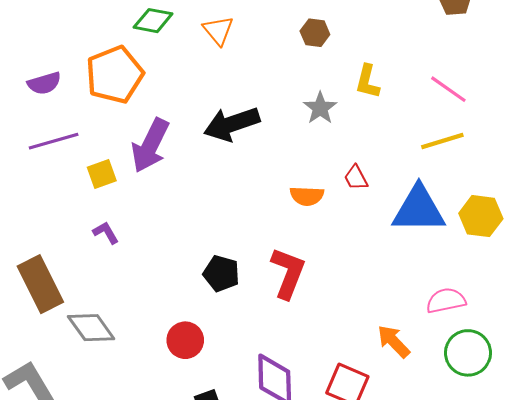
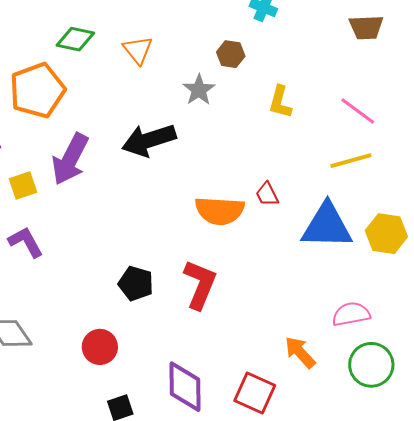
gray star: (320, 108) -> (199, 90), moved
orange semicircle: (307, 196) -> (220, 211), size x1.5
purple L-shape: (106, 233) -> (26, 242), size x1.4

